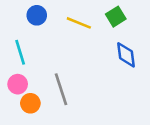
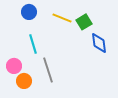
green square: (116, 17) -> (84, 22), moved
cyan line: (20, 52) -> (33, 44), moved

